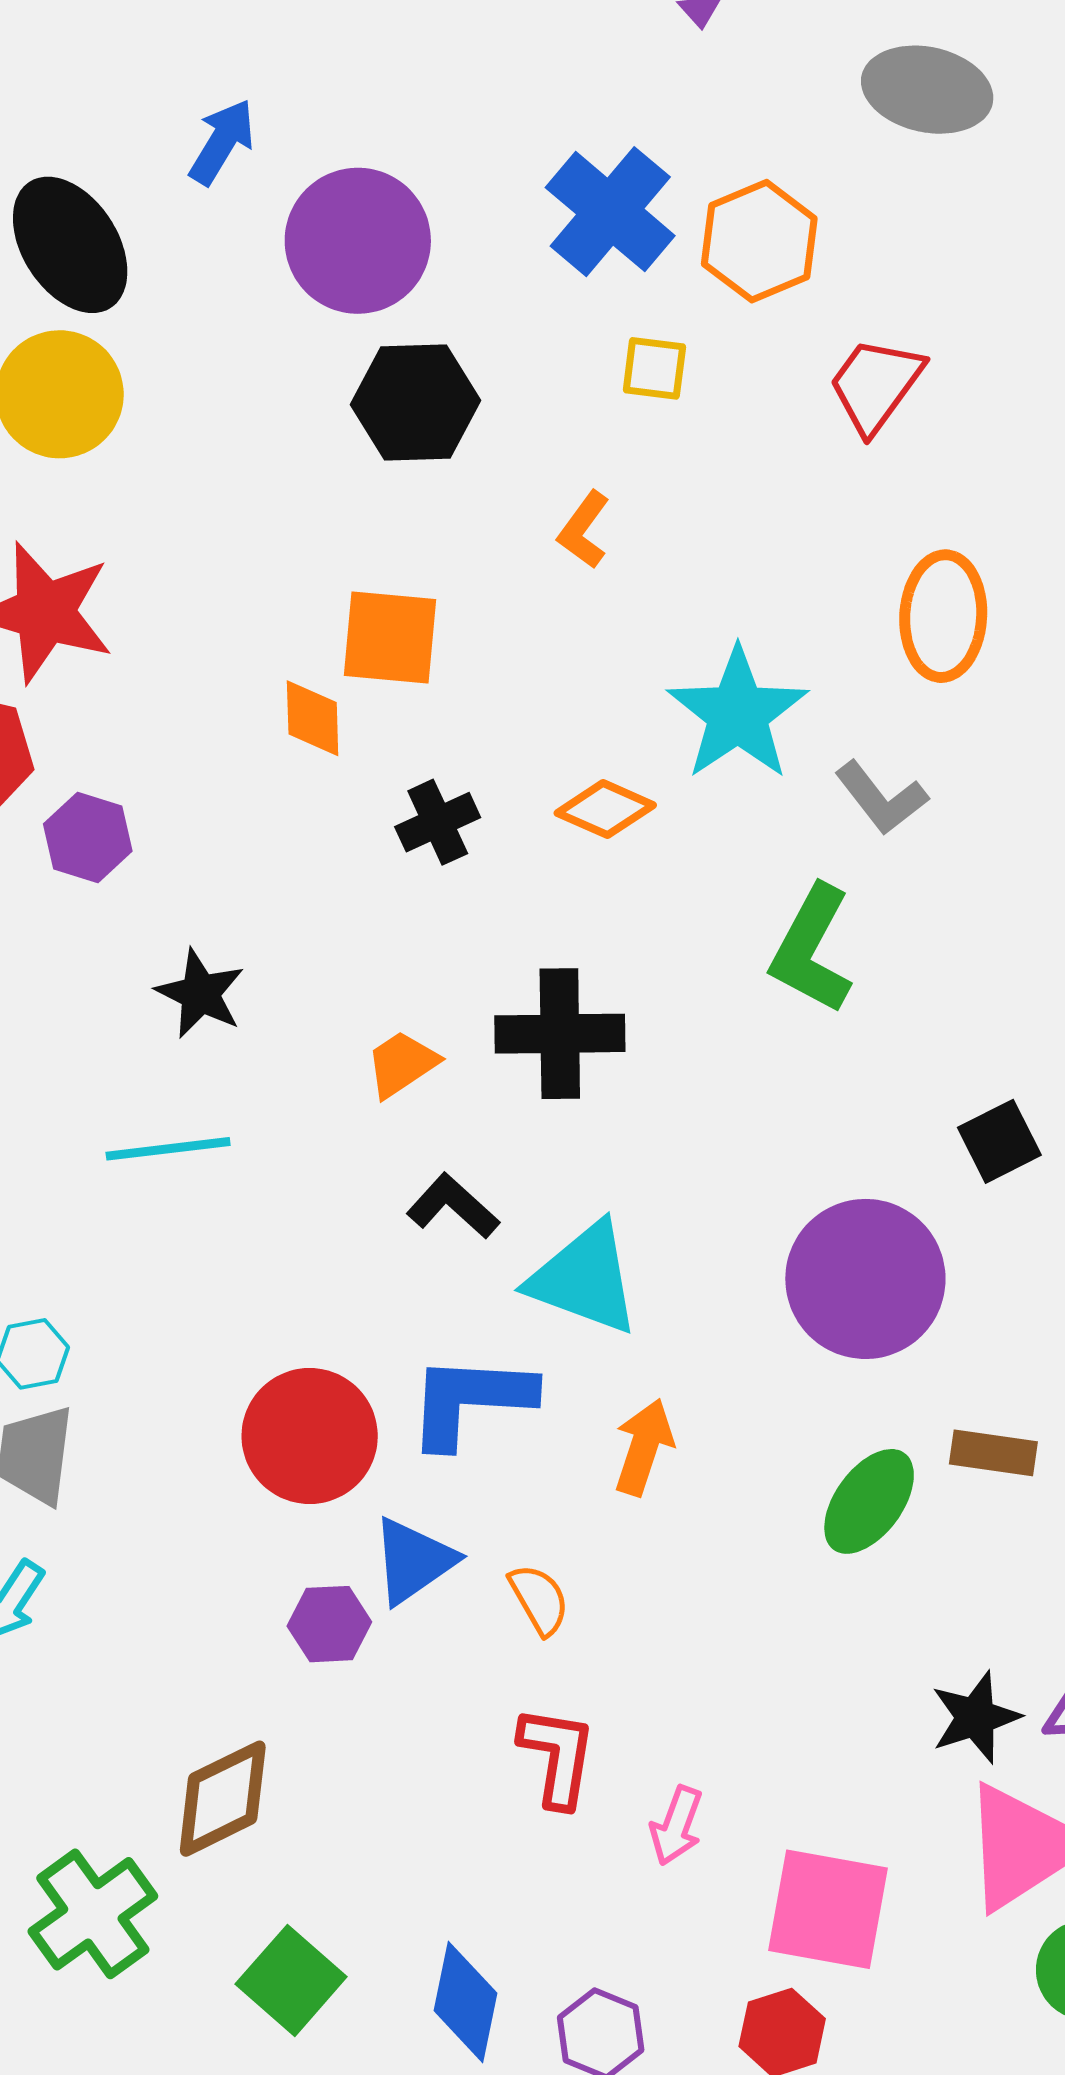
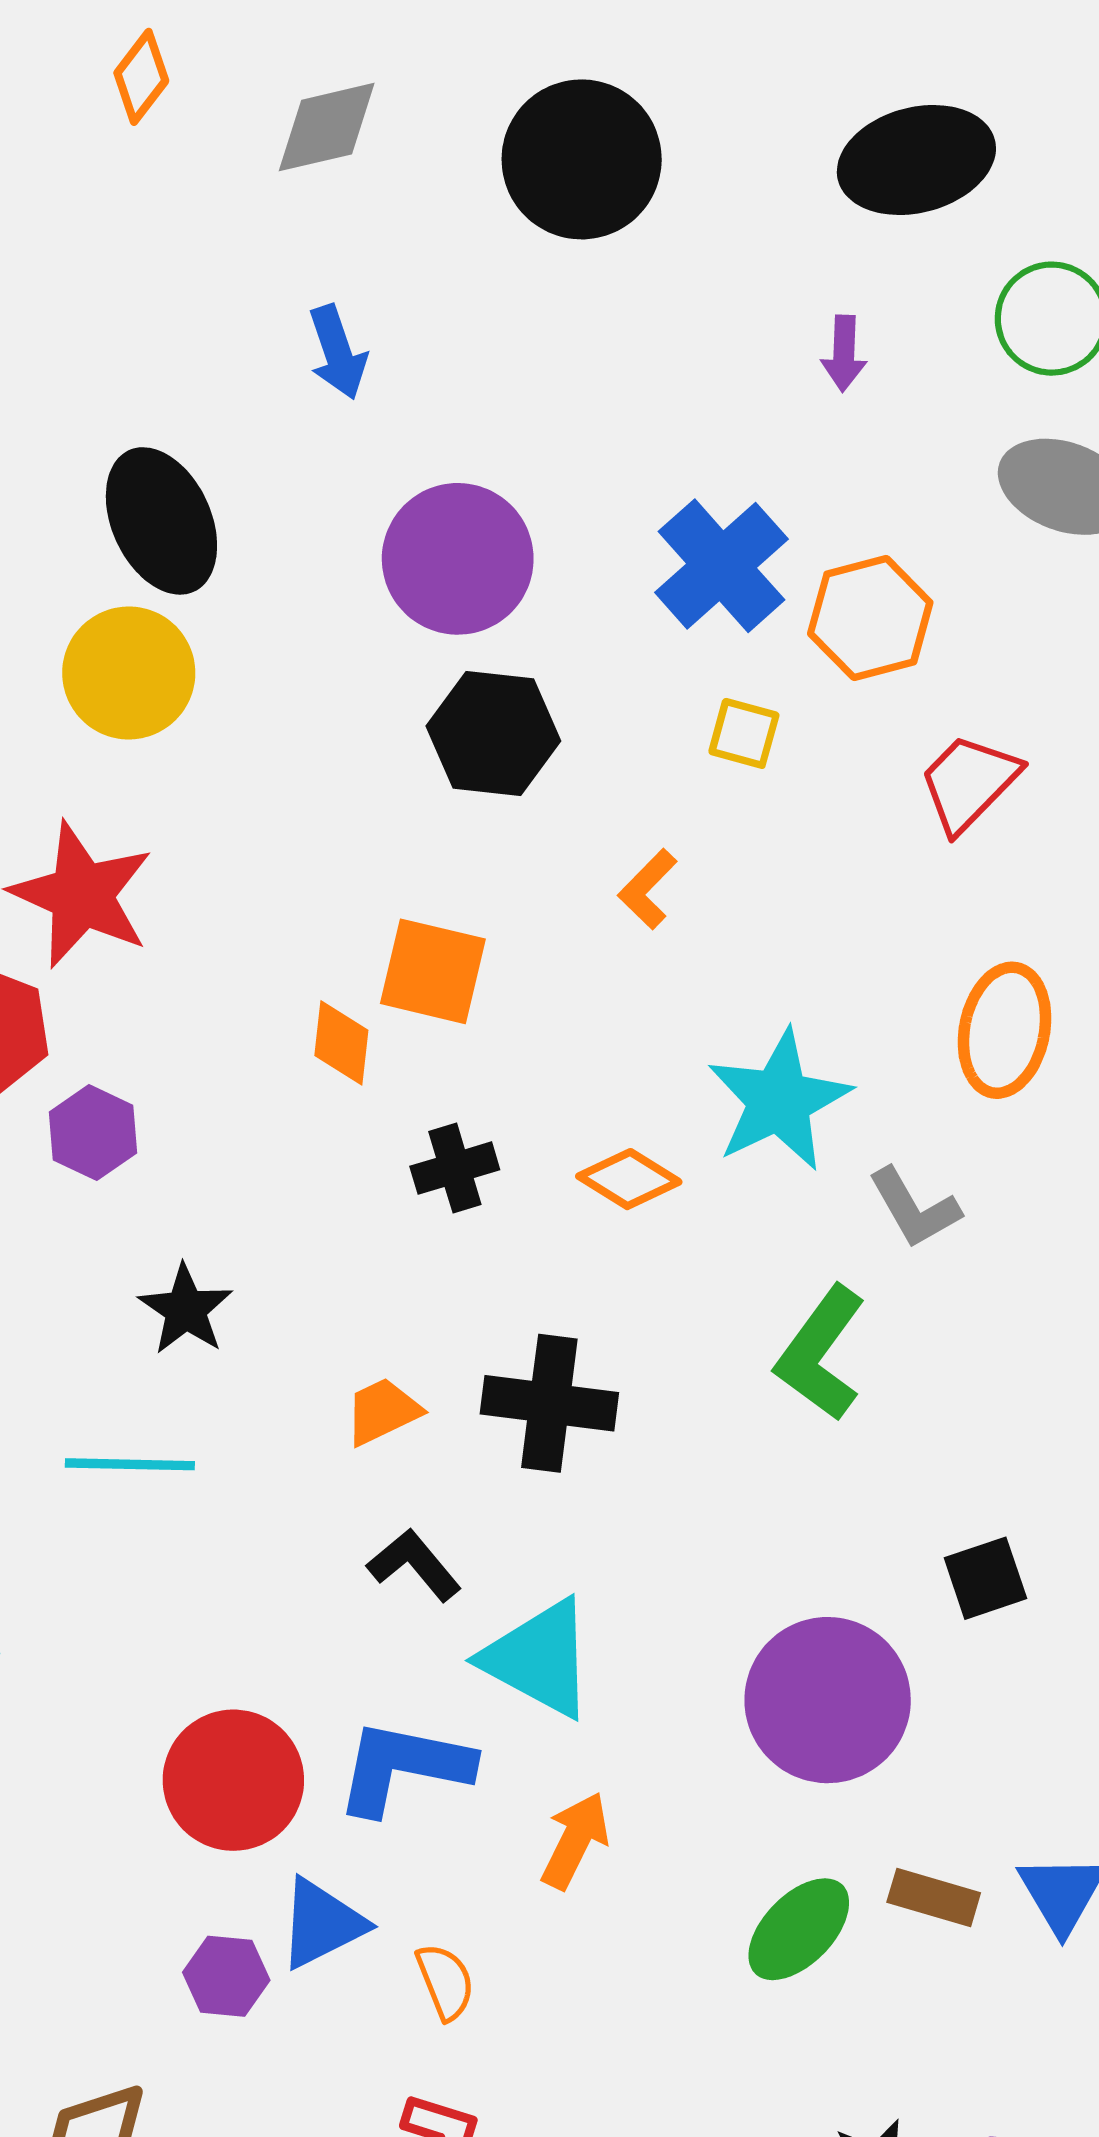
blue arrow: (222, 142) -> (338, 352), moved, turned 122

